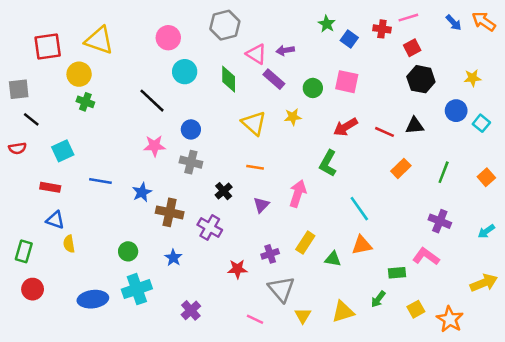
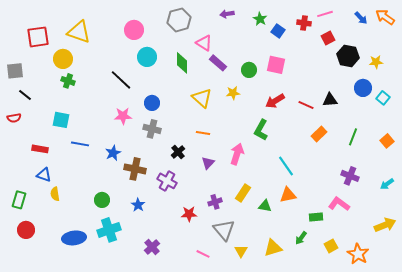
purple arrow: (285, 50) -> (227, 14), moved
black hexagon: (421, 79) -> (348, 56), moved
cyan square: (63, 151) -> (61, 120), moved, turned 36

